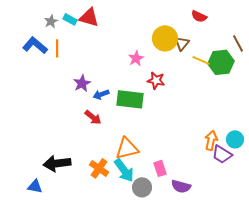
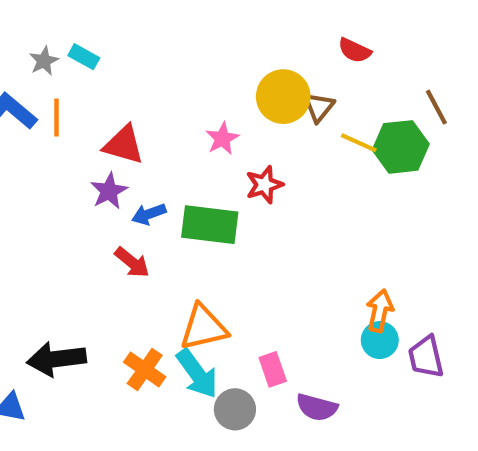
red triangle: (89, 17) -> (124, 145), moved
red star: (156, 80) -> (264, 185), turned -30
cyan circle: (235, 139) -> (380, 340), moved
purple trapezoid: (222, 154) -> (426, 357), moved, turned 45

